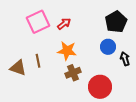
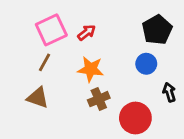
black arrow: (125, 59) -> (169, 92), moved
brown line: (38, 61) -> (45, 62), moved, turned 40
brown triangle: (18, 68) -> (38, 98), moved

